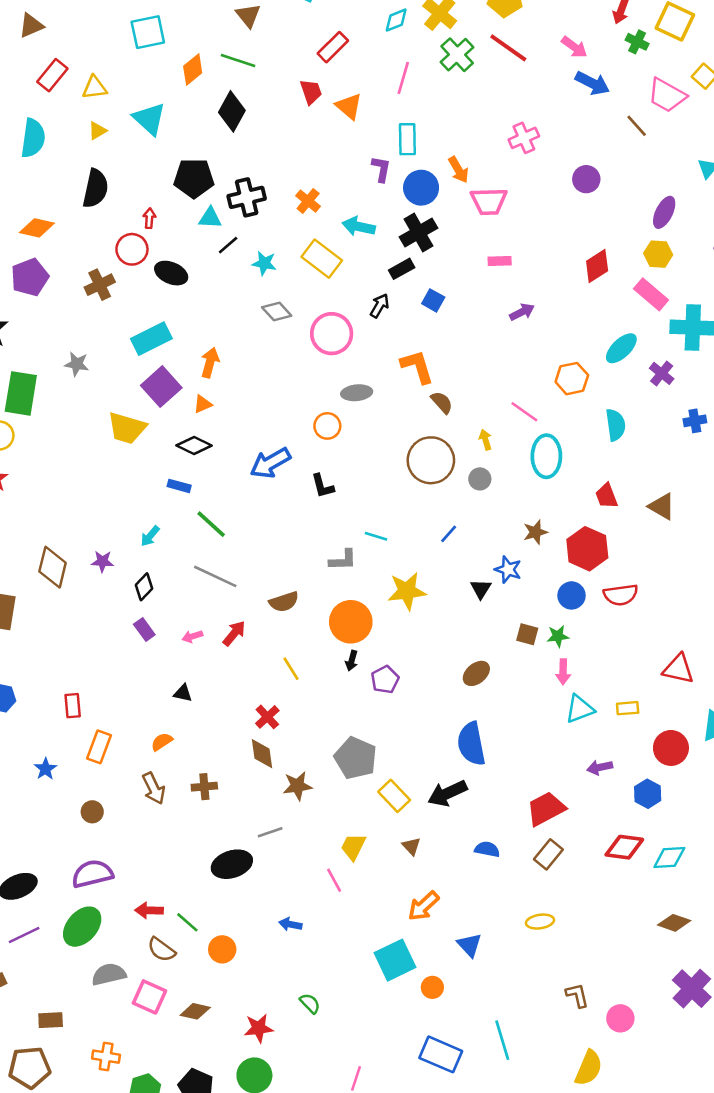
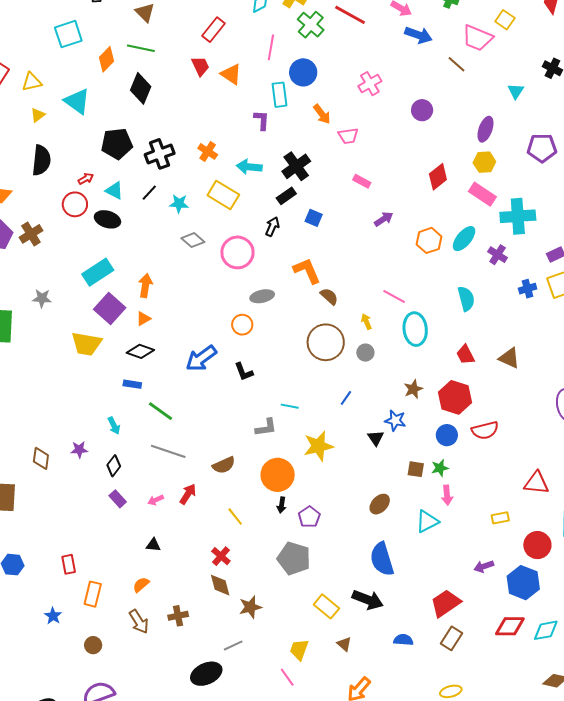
blue circle: (421, 188) -> (303, 72), moved
pink trapezoid: (489, 201) -> (348, 136), size x0.7
red arrow: (149, 218) -> (86, 179), turned 63
cyan triangle: (210, 218) -> (114, 191), moved, turned 30
pink rectangle: (500, 261) -> (362, 181), turned 36
brown cross: (100, 285) -> (31, 234), moved
orange hexagon: (572, 379) -> (429, 240), moved
cyan arrow: (150, 536) -> (114, 426), turned -60
brown diamond: (53, 567) -> (41, 458), size x0.7
cyan triangle: (580, 709) -> (427, 522), moved
gray pentagon: (356, 758) -> (294, 558), moved
black arrow: (447, 793) -> (368, 600), turned -128
blue hexagon: (648, 794) -> (523, 583), size x1.5

